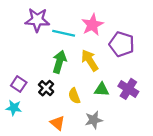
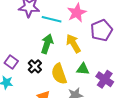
purple pentagon: (122, 44) -> (101, 30), turned 30
purple cross: (128, 89) -> (105, 79), moved
yellow semicircle: (74, 96) -> (59, 74), size x1.5

